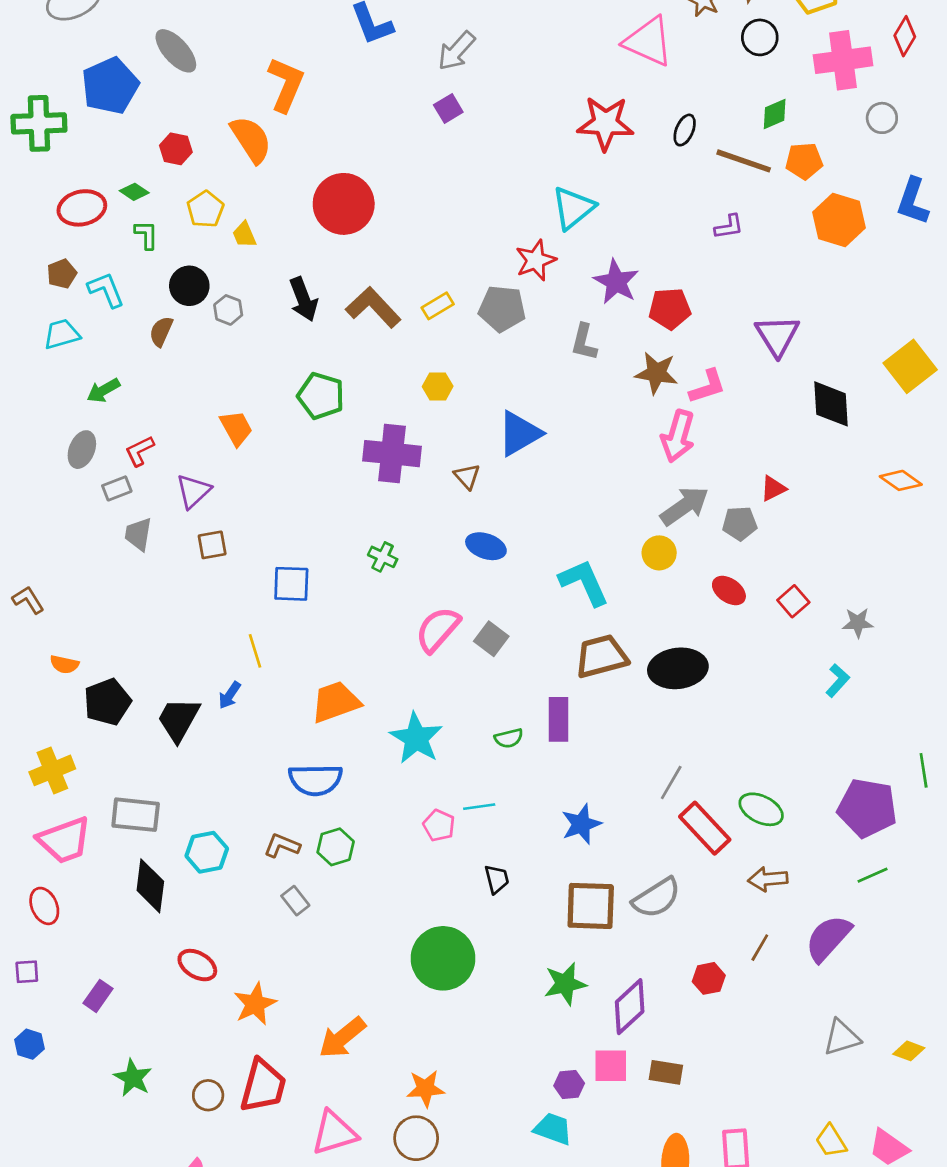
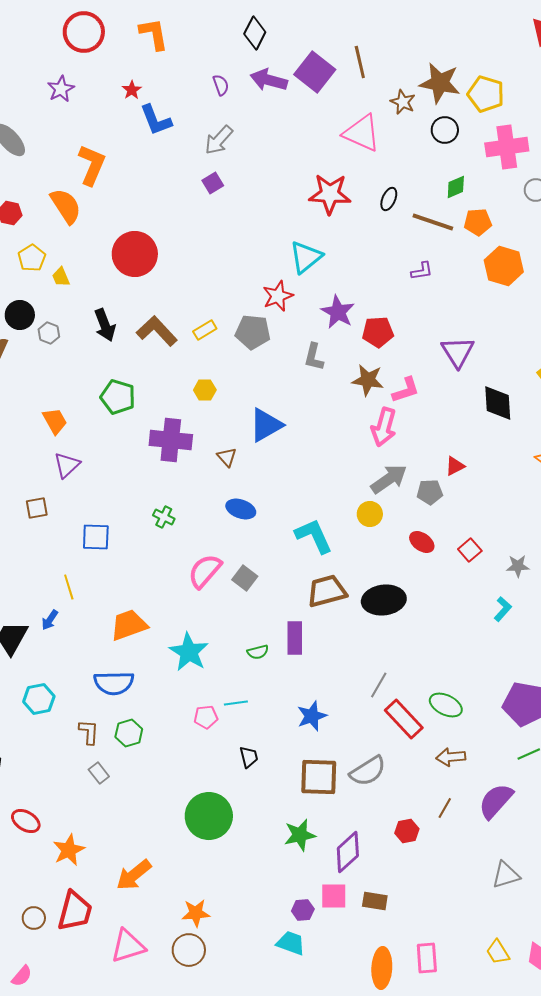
purple triangle: (193, 491) -> (67, 465), moved
pink pentagon: (439, 825) -> (206, 717), turned -30
brown L-shape: (282, 846) -> (89, 732), turned 72
cyan hexagon: (207, 852) -> (39, 699), moved

